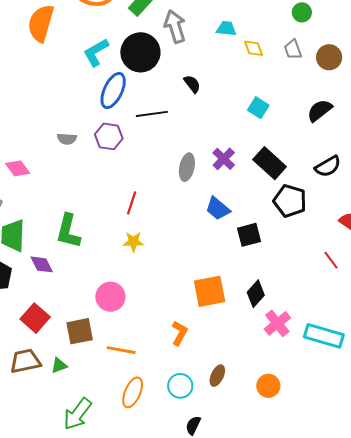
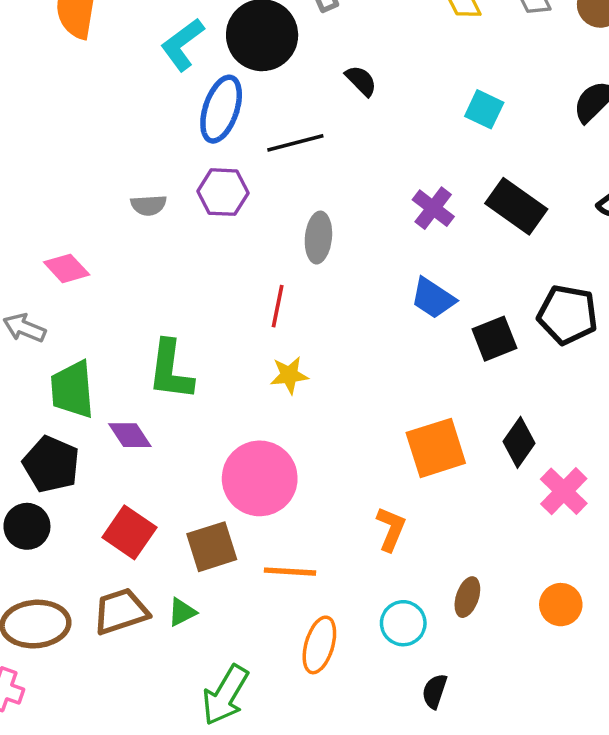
gray ellipse: (187, 167) -> (318, 238), moved
black pentagon: (290, 201) -> (568, 315), moved
pink circle: (110, 297) -> (260, 478), size x1.4

